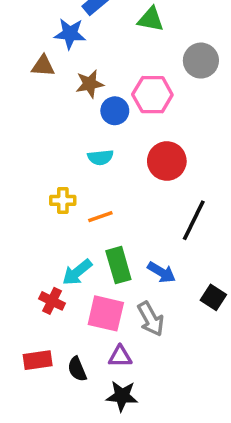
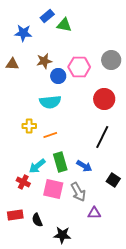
green triangle: (151, 19) -> (64, 25), moved
blue star: (70, 34) -> (23, 33), moved
gray circle: (201, 61) -> (111, 60), moved
brown triangle: (43, 66) -> (12, 64), moved
cyan semicircle: (100, 157) -> (50, 102), size x1.5
red circle: (167, 161) -> (104, 99), moved
purple triangle: (120, 357) -> (94, 213), moved

